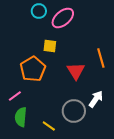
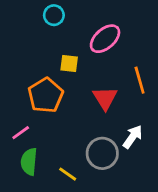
pink ellipse: (63, 18) -> (105, 39), moved

